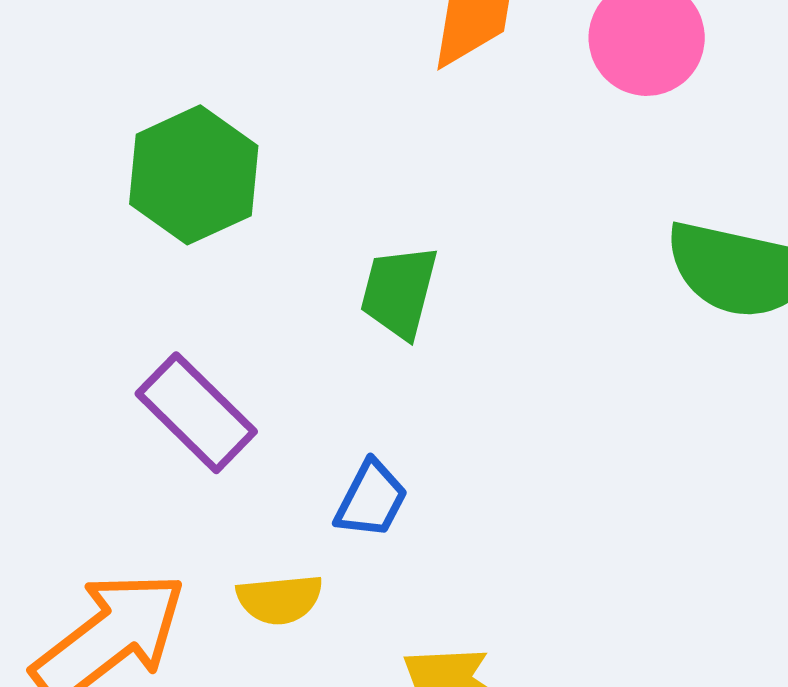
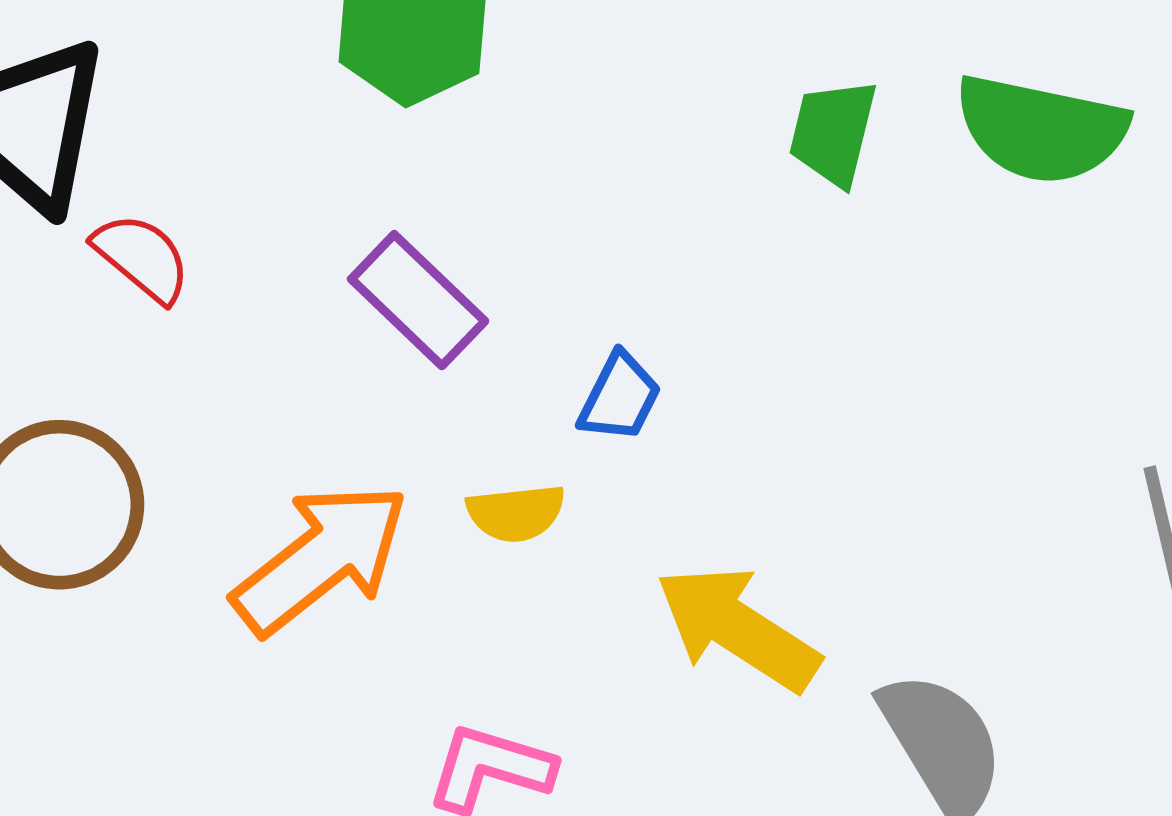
green trapezoid: (399, 292) -> (833, 133), moved

